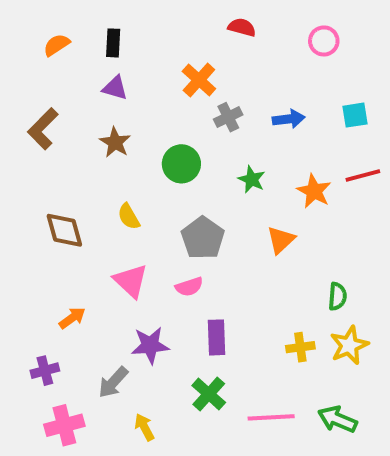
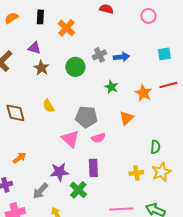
orange cross: (199, 80) -> (66, 28), moved
purple triangle: (115, 88) -> (34, 48), moved
blue arrow: (289, 119) -> (121, 57), moved
green circle: (181, 164) -> (75, 67), moved
gray pentagon: (203, 238) -> (86, 117), turned -30
pink triangle: (131, 281) -> (70, 139), moved
pink semicircle: (189, 287) -> (98, 138), moved
green cross: (209, 394) -> (78, 190), moved

